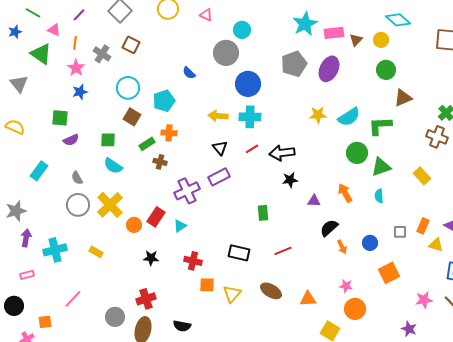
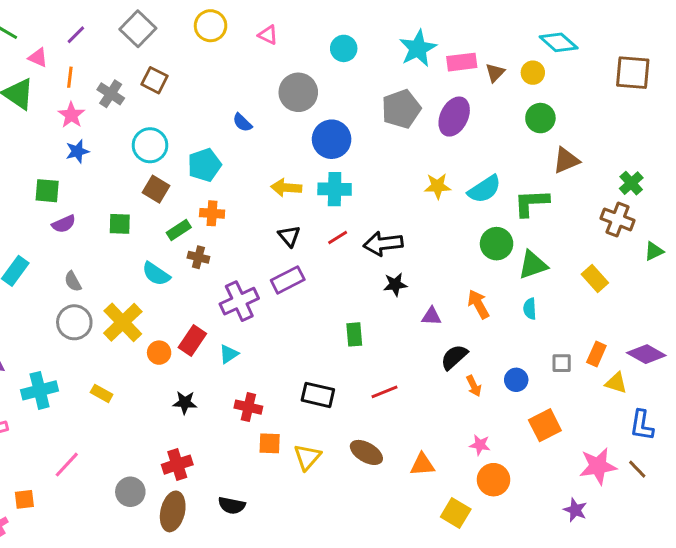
cyan circle: (242, 30) -> (344, 48), moved
cyan semicircle: (113, 166) -> (156, 274), moved
pink star: (424, 300) -> (598, 466), size x1.4

